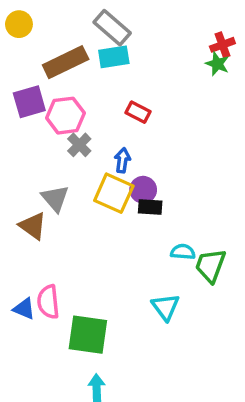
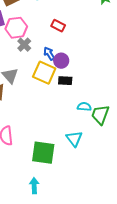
blue arrow: (122, 160) -> (49, 54), turned -40
purple circle: (143, 190) -> (61, 61), moved
green square: (88, 335) -> (43, 153), moved

